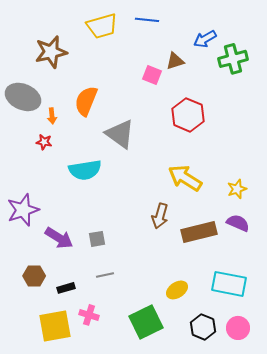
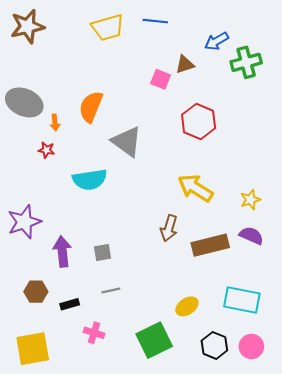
brown star: (51, 52) -> (27, 26), moved
purple arrow: (59, 238) -> (62, 251), turned -128
yellow square: (55, 326) -> (33, 349), moved

